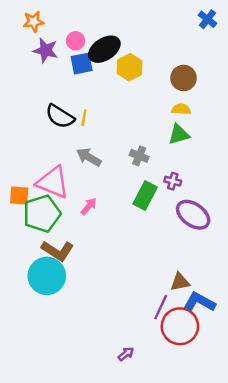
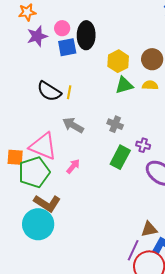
black ellipse: (104, 49) -> (86, 35), turned -56
purple star: (46, 50) -> (37, 36), turned -30
yellow hexagon: (130, 67) -> (118, 61), moved
green triangle: (179, 134) -> (124, 85), moved

